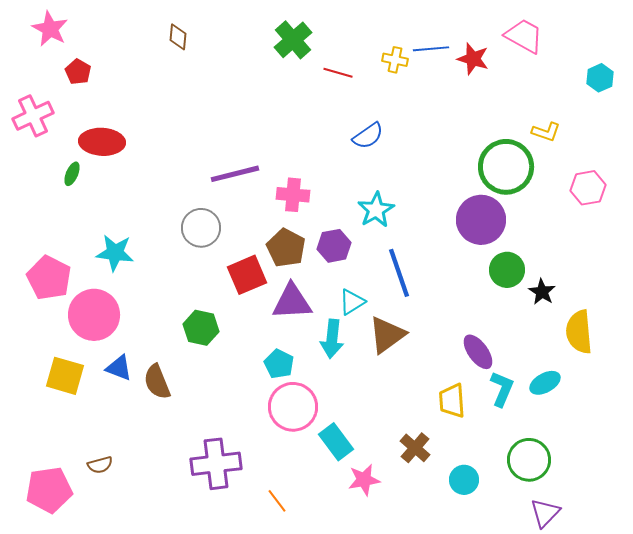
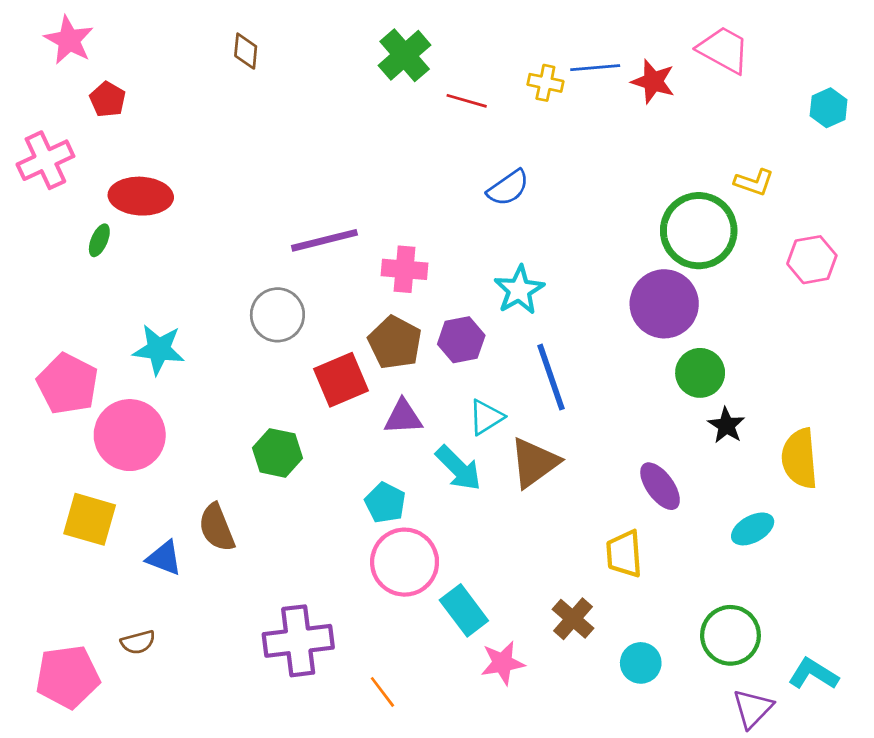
black star: (542, 292) -> (726, 425), moved
purple triangle: (292, 302) -> (403, 417), size x0.7
cyan arrow: (332, 339) -> (458, 468), turned -51
blue triangle: (119, 368) -> (164, 558), moved
cyan L-shape: (502, 389) -> (813, 674), moved, turned -81

